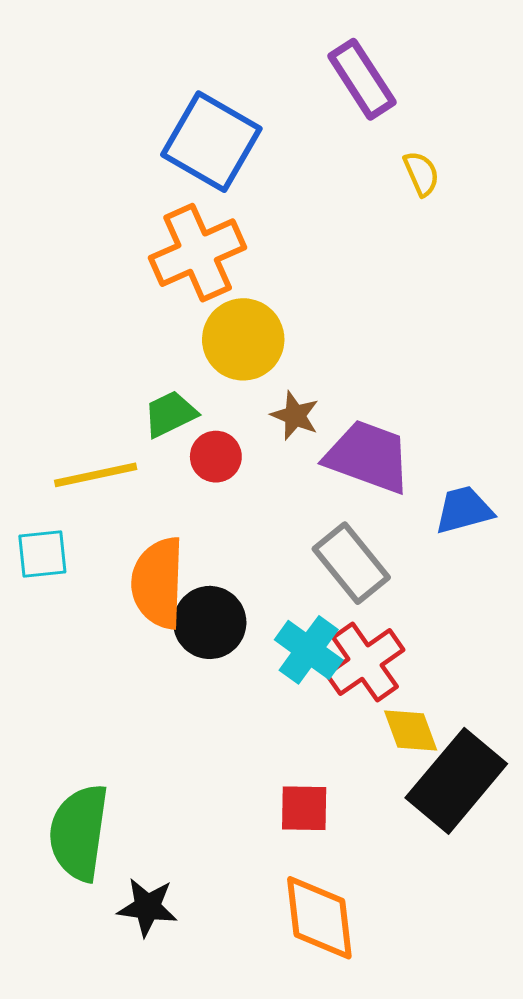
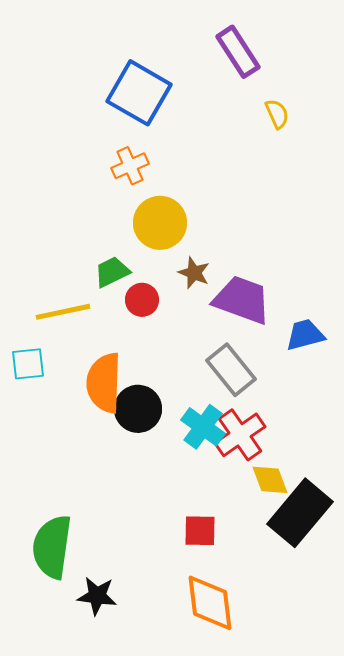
orange cross: (198, 253) -> (130, 166), size x0.6

